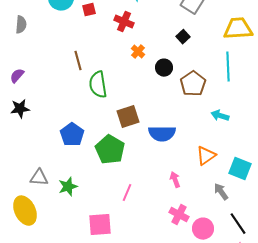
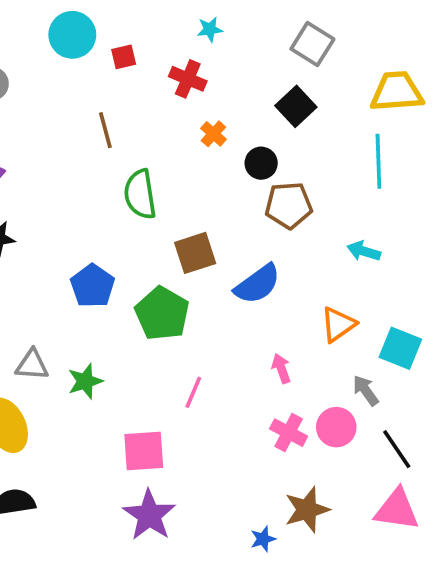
black square: (183, 37) -> (296, 106), size x1.5
brown line: (78, 61) -> (105, 130), moved
brown pentagon: (193, 84) -> (289, 205), moved, turned 30
blue semicircle: (162, 134) -> (257, 284), turned -36
pink circle: (203, 229) -> (336, 427), moved

